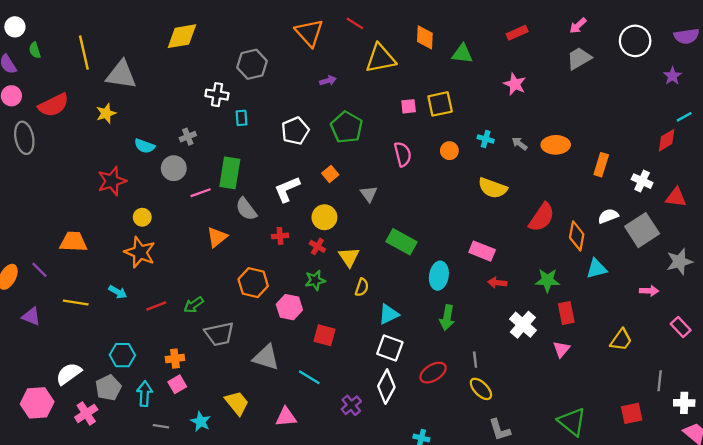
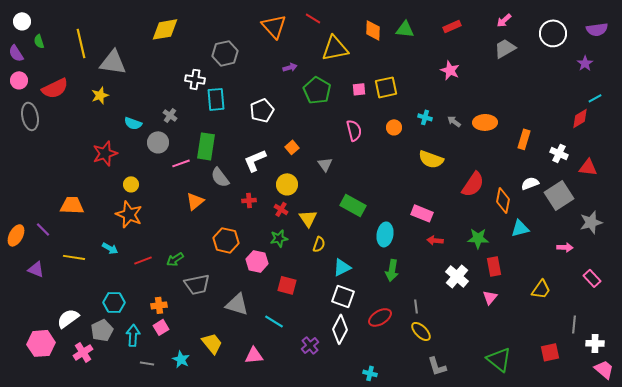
green triangle: (462, 54) -> (405, 29), moved
cyan rectangle: (242, 118) -> (216, 99), size x1.6
green pentagon: (347, 127) -> (317, 90), moved
gray cross: (188, 137) -> (170, 115), turned -32

